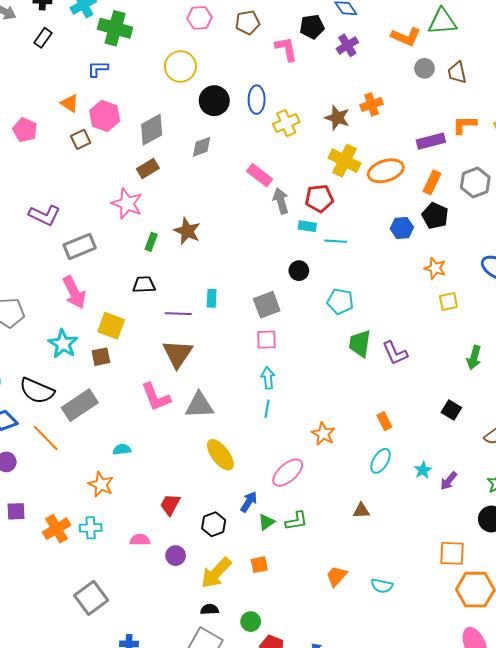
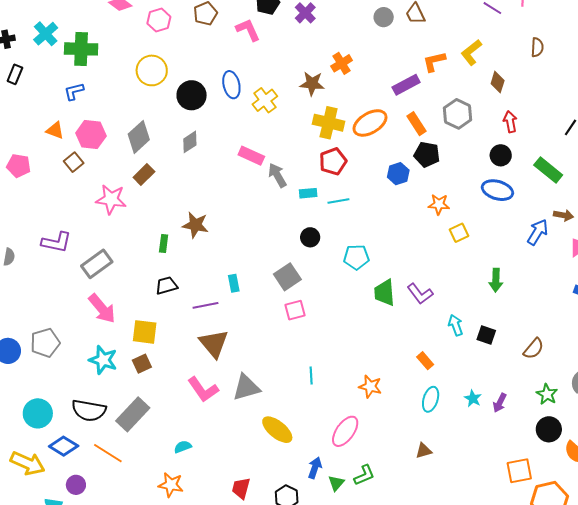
orange rectangle: (432, 182) -> (417, 124), turned -45
red pentagon: (319, 198) -> (333, 161), moved
pink star: (127, 204) -> (111, 199), moved
cyan arrow: (268, 378) -> (456, 325), moved

